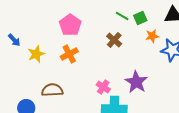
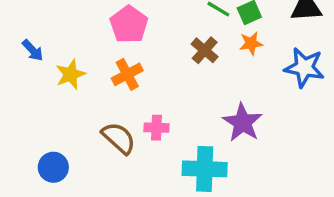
orange star: (152, 36) -> (251, 43), moved
pink cross: (103, 87) -> (156, 128), moved, turned -32
brown semicircle: (52, 90) -> (119, 138), moved, turned 45

